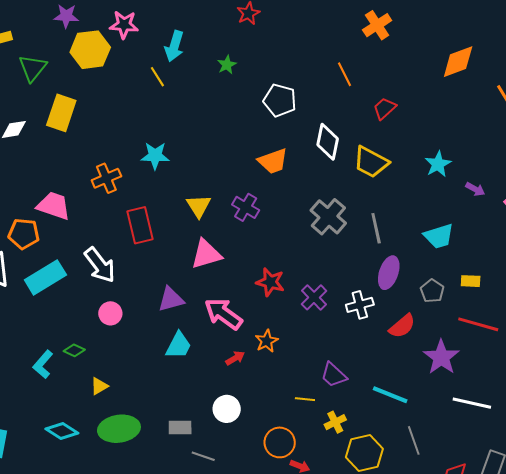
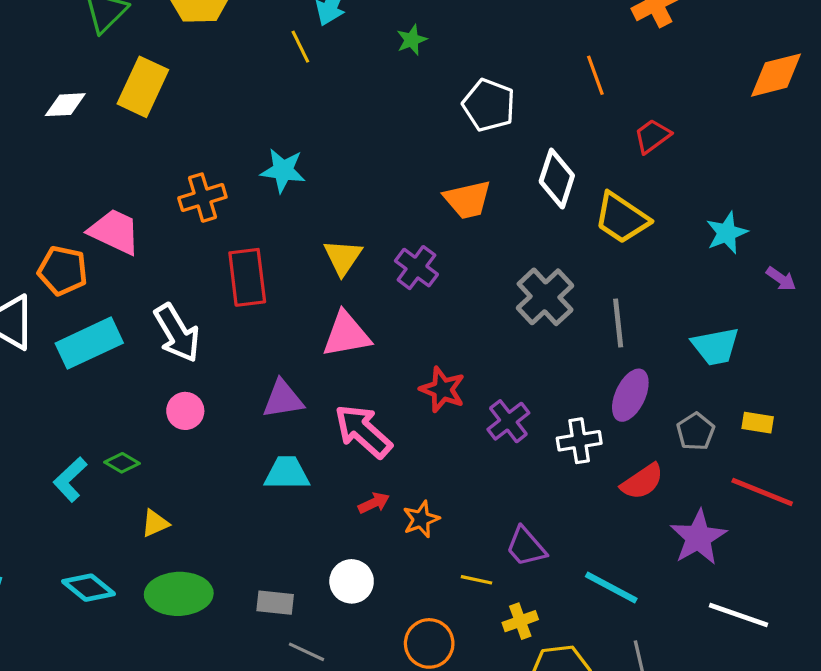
orange star: (267, 341) -> (421, 519), moved
cyan trapezoid: (178, 345) -> (287, 473), turned -124

